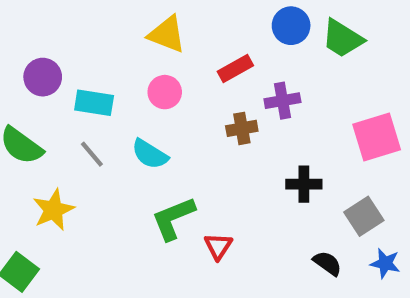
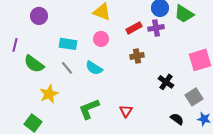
purple circle: (43, 77) -> (39, 16), moved
purple cross: (282, 101) -> (156, 28), moved
black cross: (304, 184) -> (166, 82), turned 35
green L-shape: (173, 218) -> (89, 109), moved

